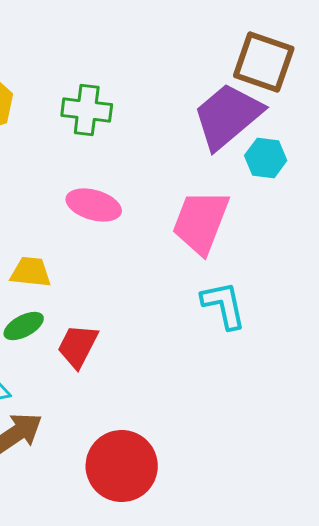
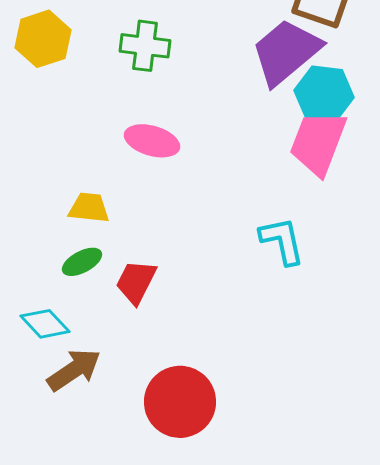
cyan hexagon: (266, 158) -> (324, 94), size x1.4
pink trapezoid: (201, 222) -> (318, 143), moved

